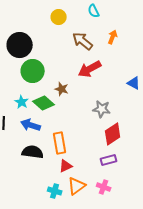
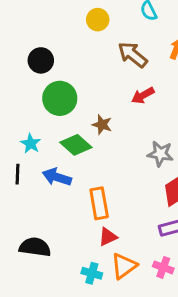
black circle: (20, 45) -> (41, 60), size x0.7
red arrow: (90, 69) -> (143, 95), size x0.7
cyan star: (22, 102) -> (31, 144), moved
black semicircle: (33, 152) -> (35, 247), moved

